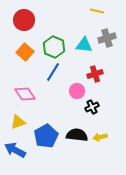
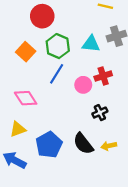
red circle: (24, 20) -> (42, 16), moved
pink circle: (77, 91) -> (83, 85), moved
black semicircle: (77, 135) -> (83, 144), turned -135

